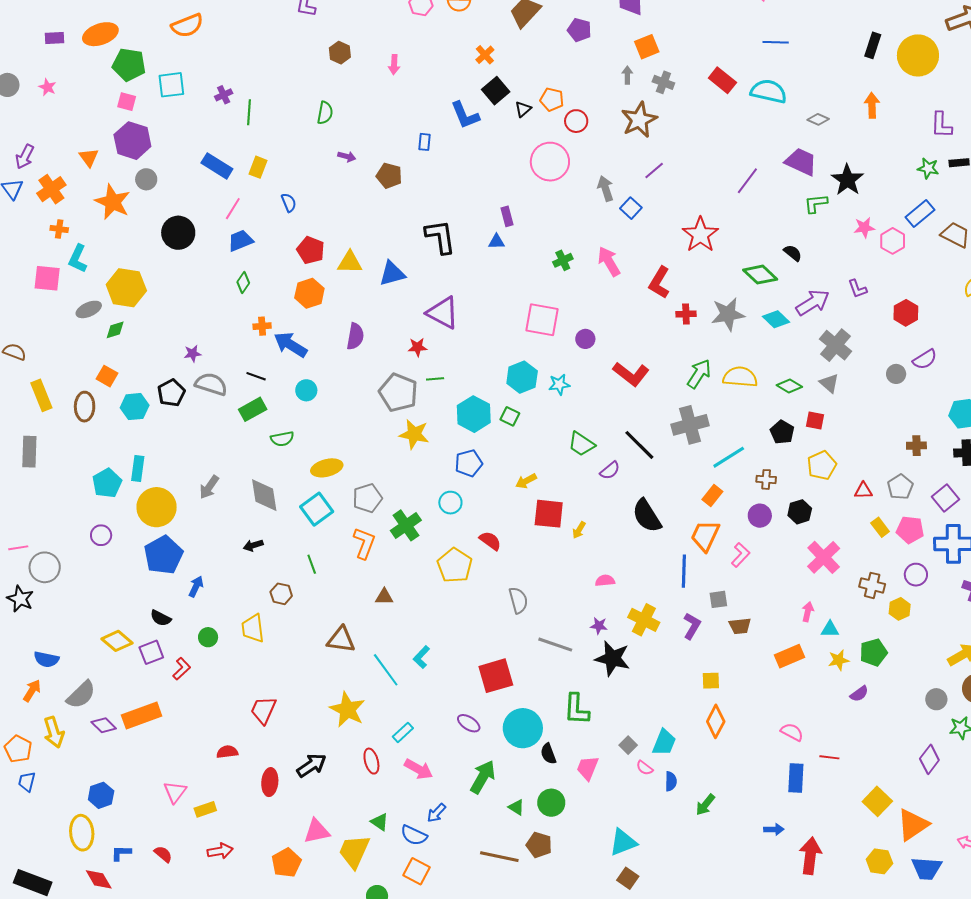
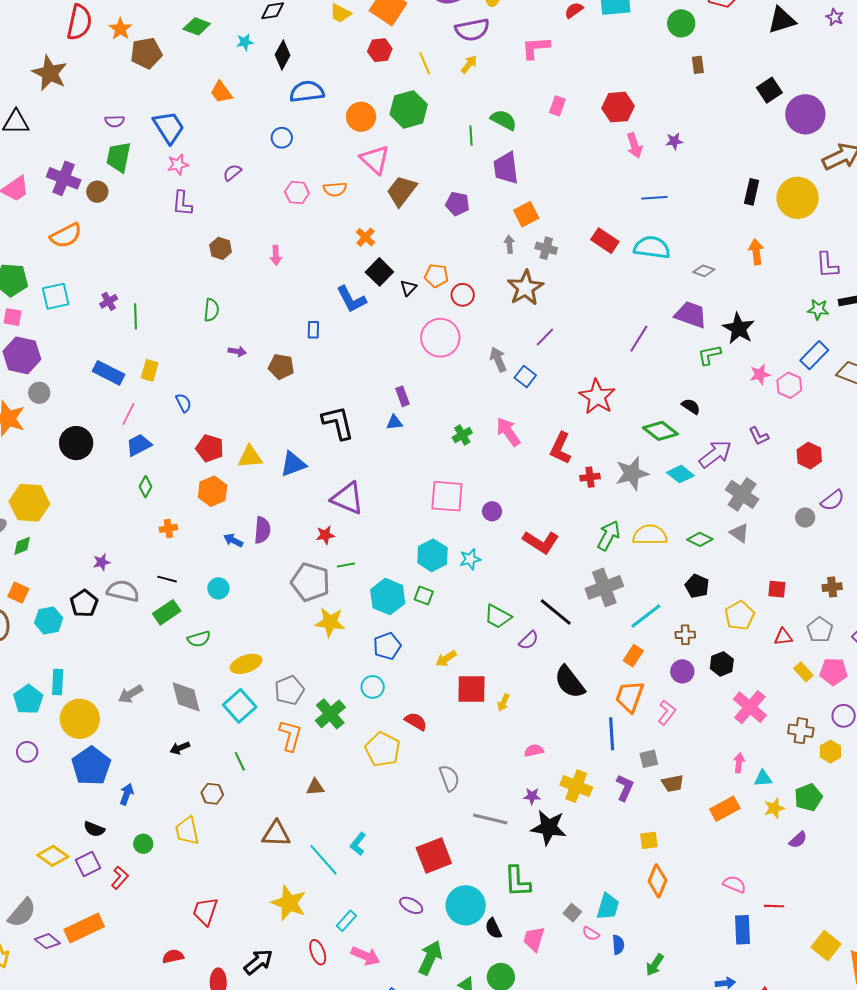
blue arrow: (290, 345) -> (233, 540), moved, size x0.6
red square: (815, 421) -> (777, 589), moved
gray arrow: (209, 487) -> (130, 694), turned 30

